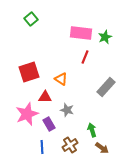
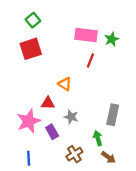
red square: (29, 72) -> (31, 49), moved
gray rectangle: (106, 87) -> (113, 115), moved, turned -30
blue line: (42, 147) -> (29, 158), moved

